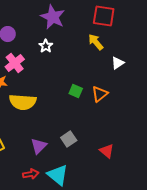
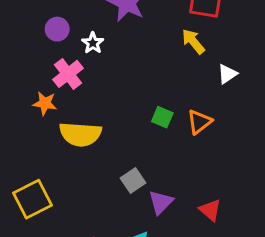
white star: (46, 46) -> (93, 43), moved
gray square: (69, 139) -> (133, 181), moved
purple triangle: (39, 146) -> (161, 202), moved

